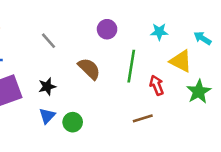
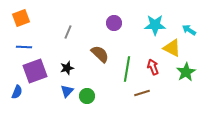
cyan star: (159, 32) -> (155, 25), size x1.5
gray line: (48, 41) -> (68, 32), turned 64
green line: (131, 66) -> (127, 69), moved

